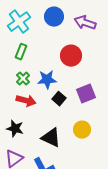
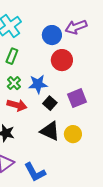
blue circle: (54, 17) -> (52, 35), moved
purple arrow: (85, 23) -> (76, 27), turned -40
black triangle: (51, 138) -> (50, 131), moved

